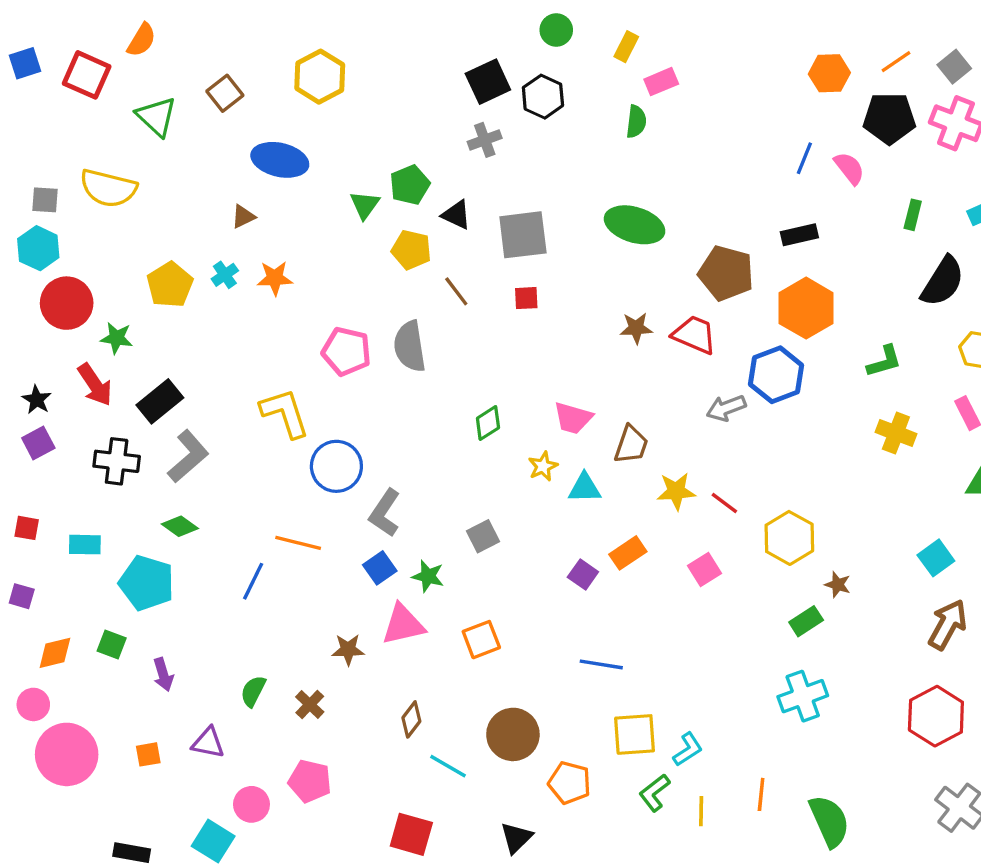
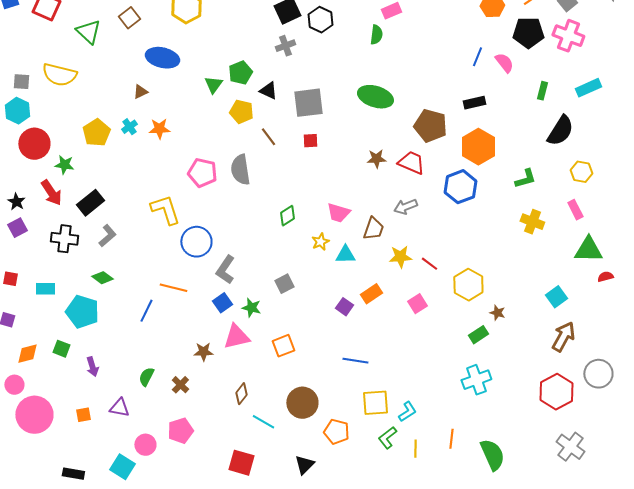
gray arrow: (726, 408) -> (405, 207), moved
gray L-shape: (188, 456) -> (107, 236), size x0.7
pink pentagon: (310, 781) -> (180, 431), turned -30

